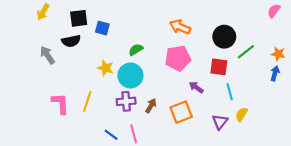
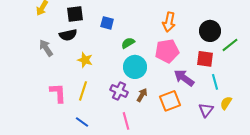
orange arrow: (180, 27) -> (169, 22), turned -102
blue square: (102, 28) -> (107, 23), moved
yellow star: (106, 68) -> (85, 60), moved
cyan circle: (130, 75) -> (135, 67), moved
purple arrow: (196, 87) -> (184, 78), size x1.5
purple cross: (126, 101) -> (119, 91), turned 30
blue line: (111, 135) -> (82, 122), moved

